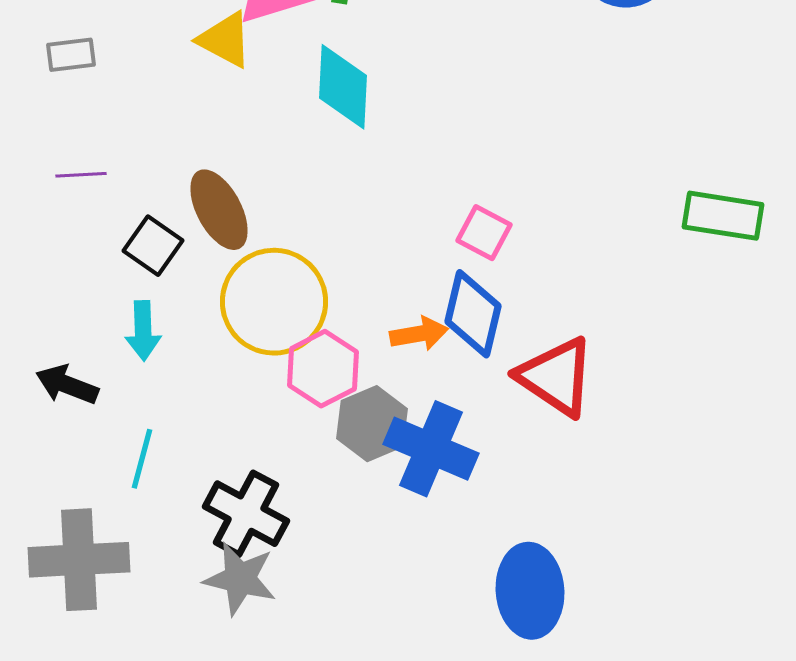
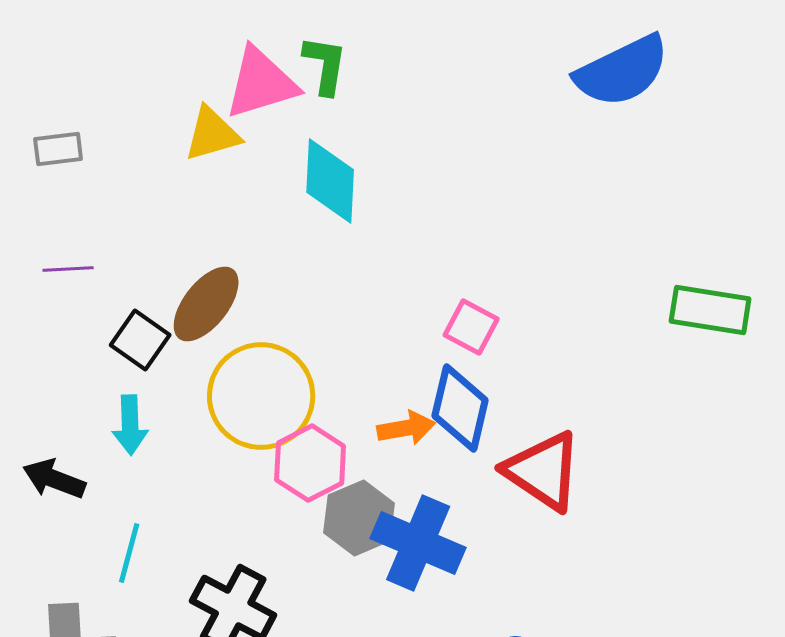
yellow triangle: (225, 40) -> (212, 134), turned -44
brown ellipse: (219, 210) -> (206, 304), turned 66

